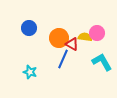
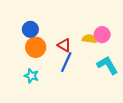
orange circle: (59, 38) -> (36, 47), moved
red triangle: (72, 44) -> (64, 45), moved

